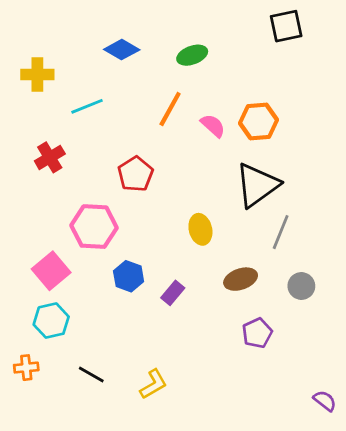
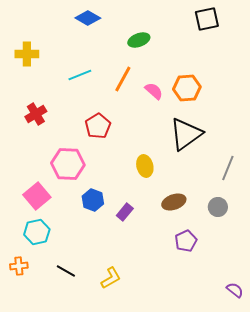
blue diamond: (122, 50) -> (88, 18), moved
cyan line: (87, 106) -> (80, 75), moved
gray line: (281, 232) -> (228, 168), moved

